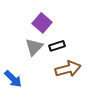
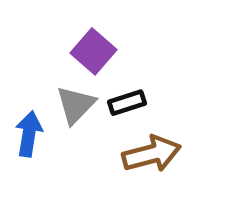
blue arrow: (13, 79) -> (29, 134), moved, turned -126

